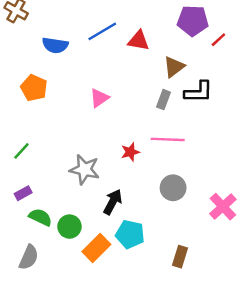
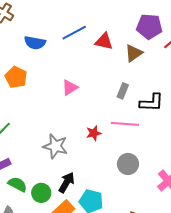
brown triangle: (174, 67) -> (134, 53), moved
black L-shape: (198, 92) -> (151, 103), moved
black arrow: (113, 202) -> (66, 182), moved

